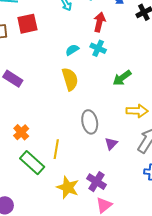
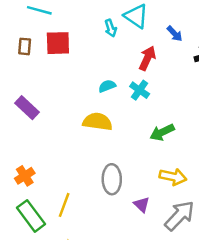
yellow semicircle: (70, 79) -> (98, 122), turned -75
purple triangle: (111, 144) -> (142, 205), moved, turned -40

